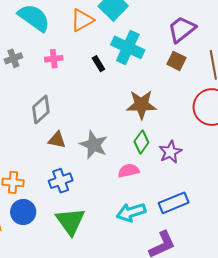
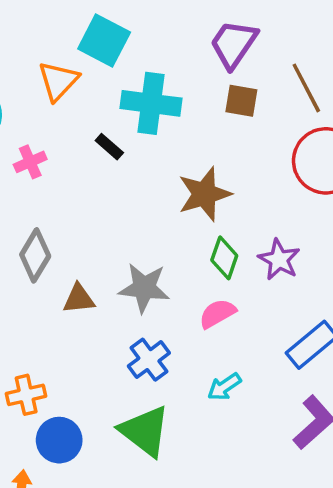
blue cross: (61, 181) -> (149, 360), moved
cyan arrow: (131, 212) -> (224, 387), moved, size x0.7

